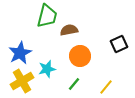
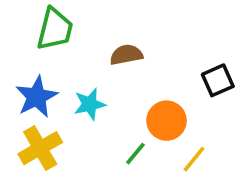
green trapezoid: (47, 16) -> (55, 29), moved
orange circle: (80, 56) -> (167, 121), moved
cyan star: (47, 69) -> (90, 104), moved

